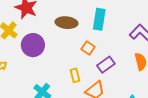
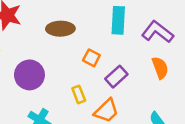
cyan rectangle: (99, 19) -> (118, 20), moved
purple circle: (33, 45) -> (29, 75), moved

